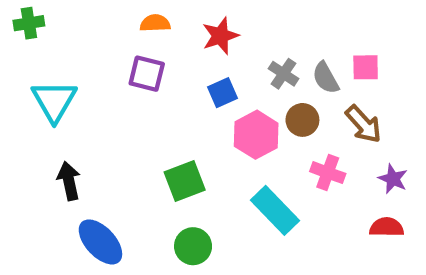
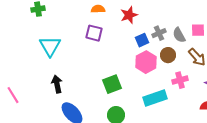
gray cross: (284, 74) -> (159, 33), turned 32
blue square: (222, 93) -> (142, 40), moved
pink cross: (328, 173) -> (180, 80), turned -35
cyan rectangle: (275, 210) -> (155, 98), turned -65

